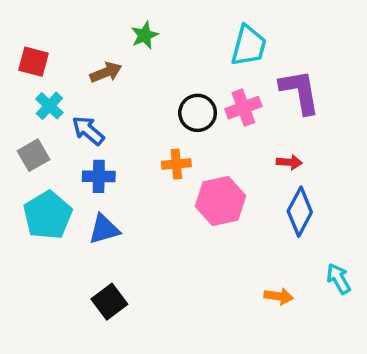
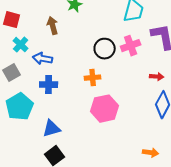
brown arrow: (106, 72) -> (53, 26), turned -84
blue arrow: (88, 131) -> (43, 59), turned -30
pink hexagon: (220, 201) -> (105, 109), moved
blue triangle: (104, 229) -> (52, 129), moved

